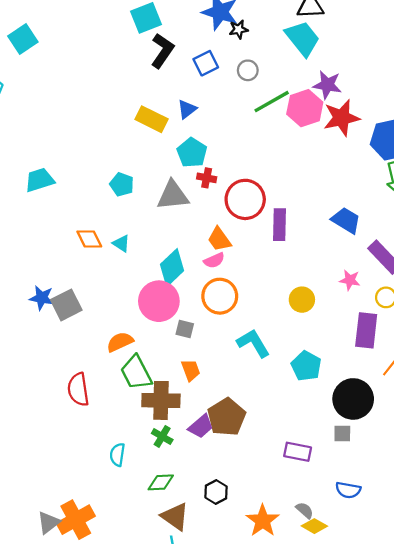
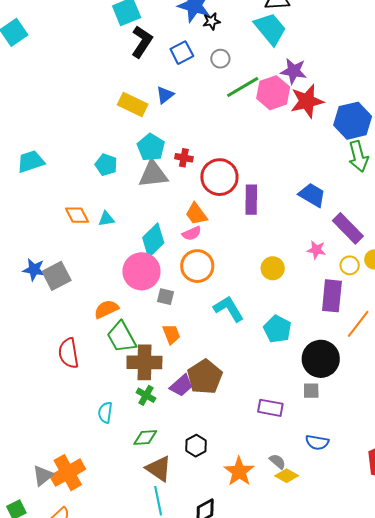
cyan pentagon: (192, 153) -> (151, 147), moved
cyan triangle: (121, 244) -> (106, 219), turned -42

